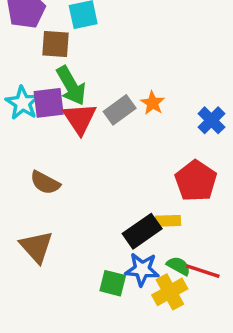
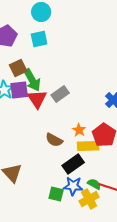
brown square: (55, 44) -> (18, 68), moved, turned -30
orange star: (153, 103) -> (79, 130), moved
brown semicircle: (45, 183) -> (54, 140), moved
yellow rectangle: (168, 221) -> (88, 146), moved, size x1.5

